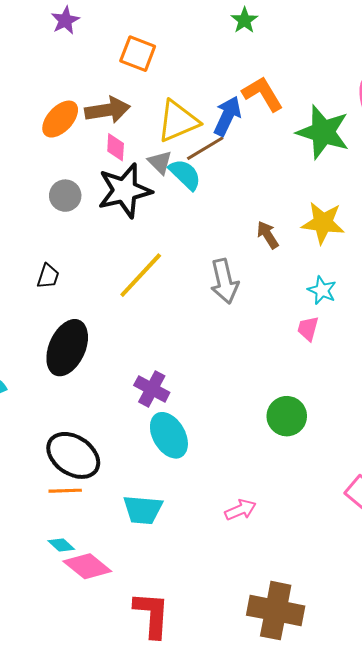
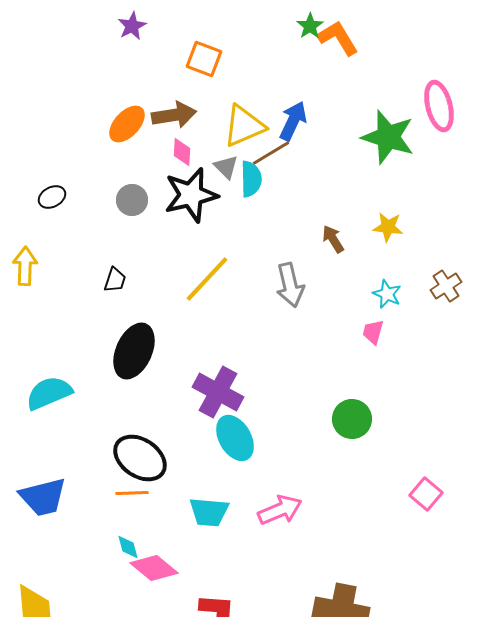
orange L-shape: (263, 94) -> (338, 38), moved
cyan semicircle: (185, 174) -> (251, 179), turned 45
yellow star: (323, 223) -> (388, 227), size x0.7
purple cross: (152, 389) -> (218, 392), size x1.4
pink arrow: (240, 510) -> (280, 510), moved, size x1.4
cyan diamond: (61, 545) -> (128, 547), turned 32

